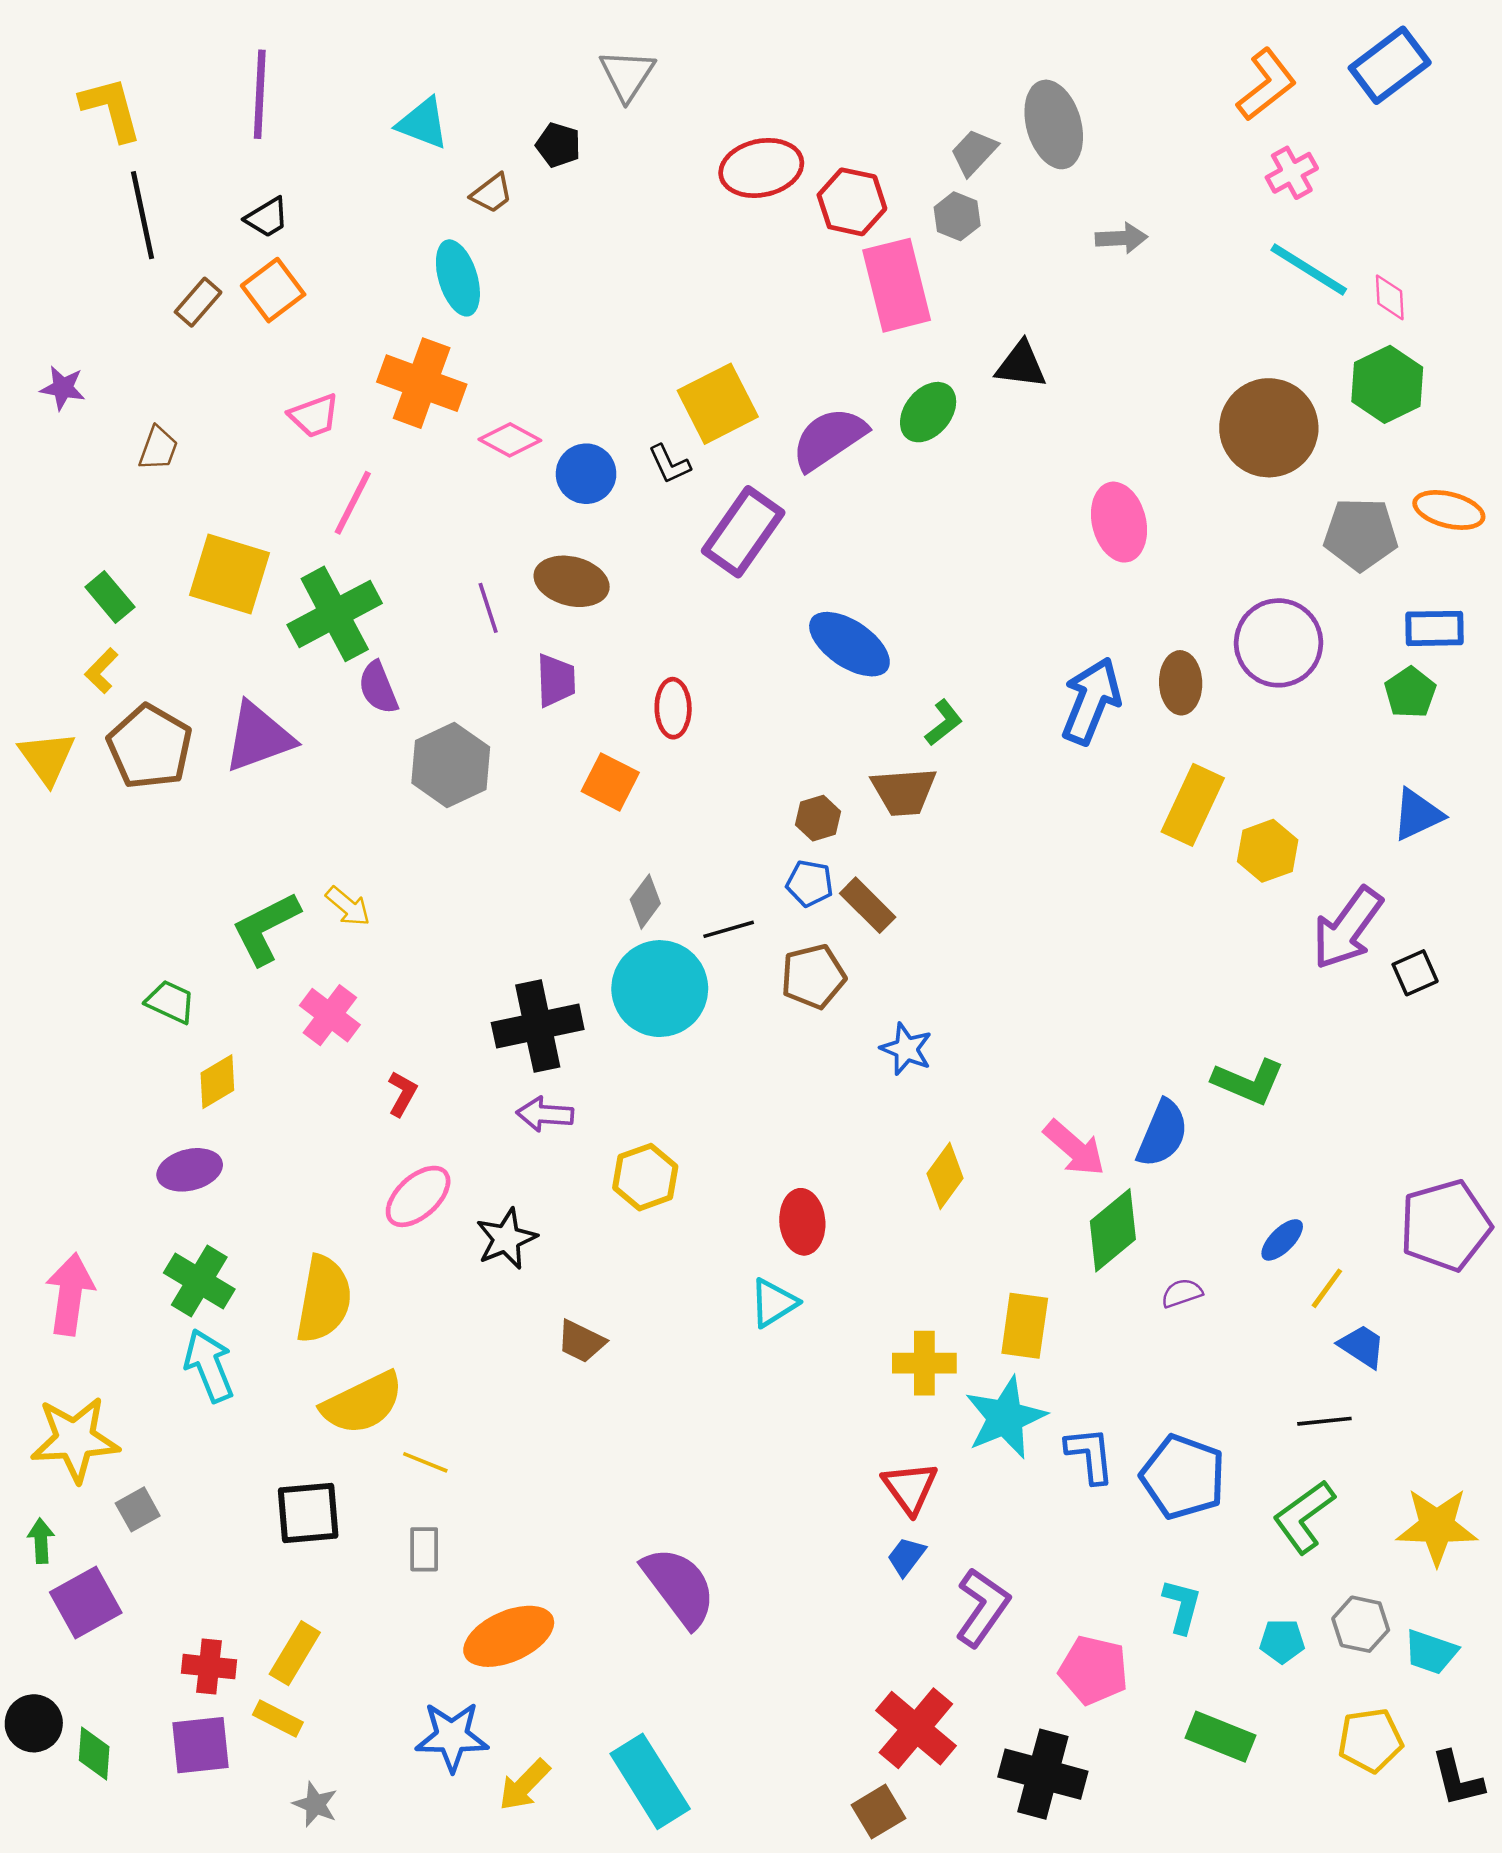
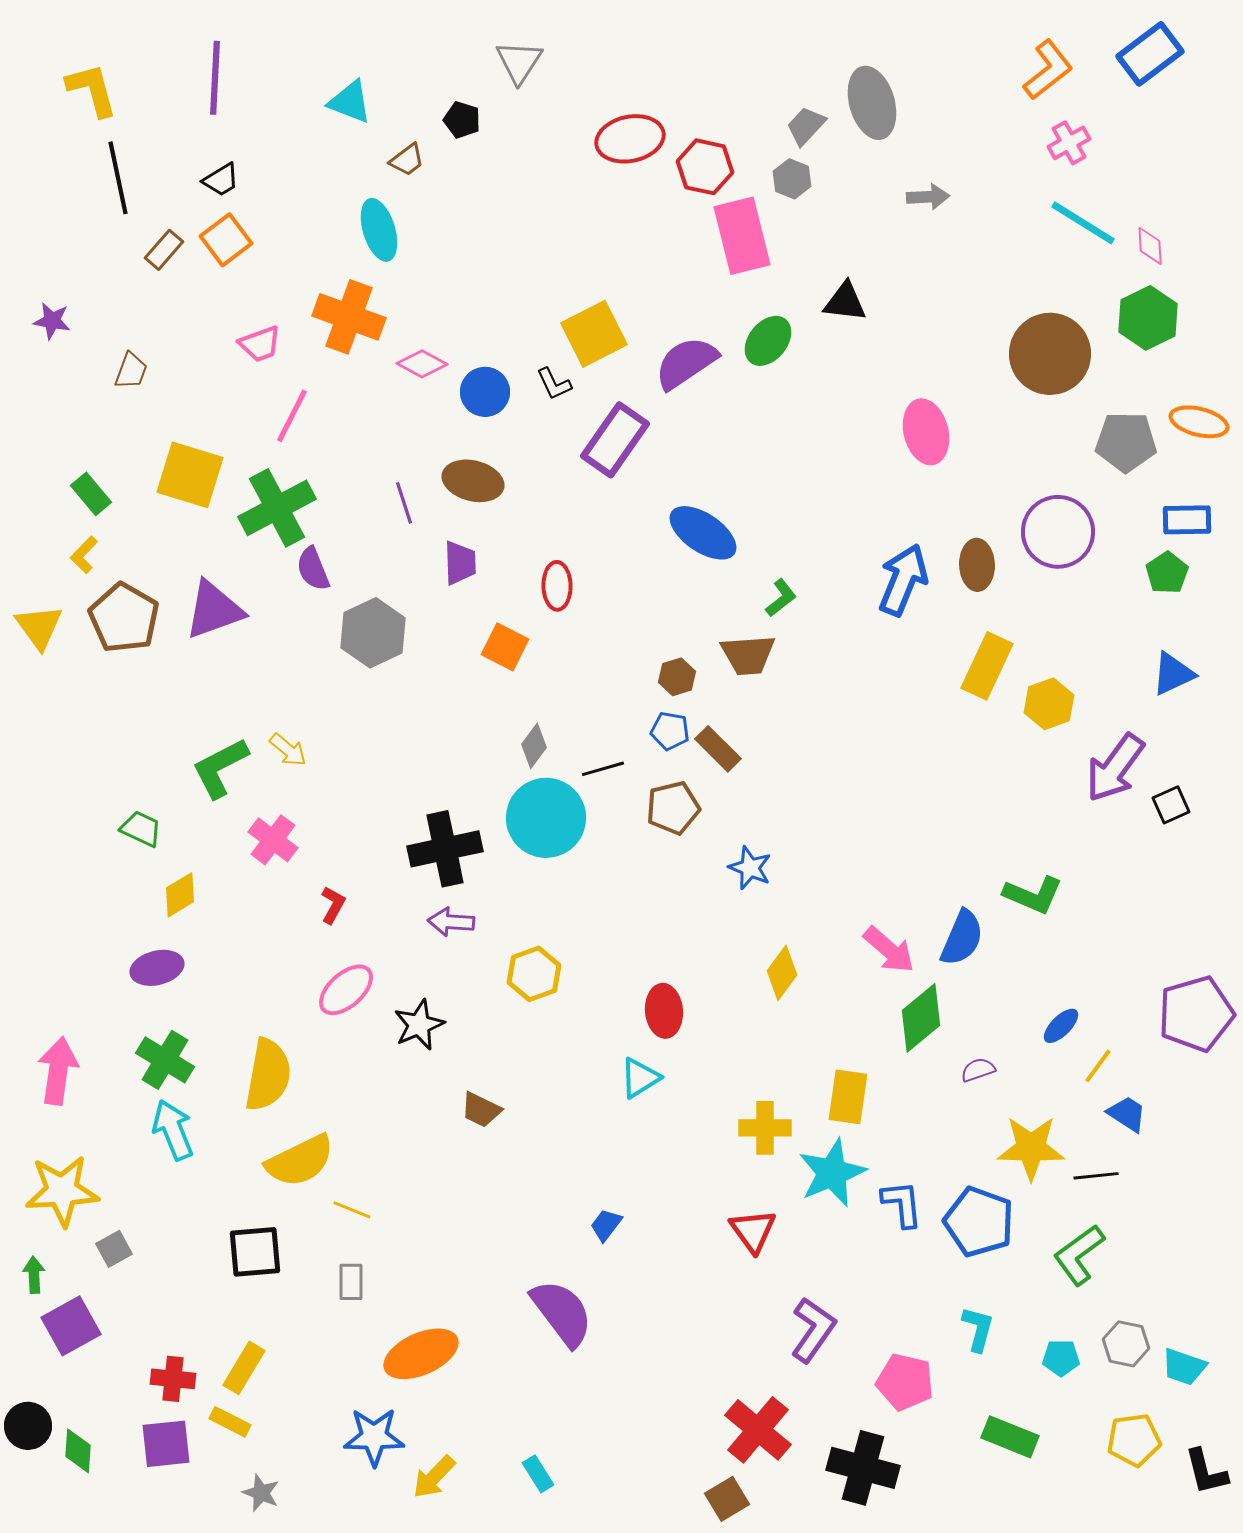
yellow star: (1437, 1526) -> (1031, 1148), moved
blue trapezoid: (906, 1557) -> (606, 1225), moved
cyan rectangle: (650, 1781) -> (538, 1474), size x0.5

